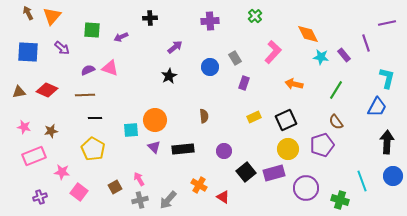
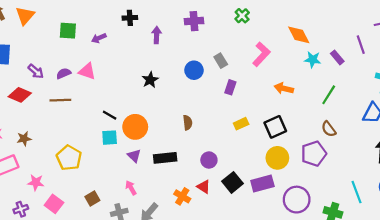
purple arrow: (175, 47) -> (157, 35), moved, turned -49
purple arrow: (62, 48) -> (36, 71), moved
black line: (95, 118) -> (110, 115), moved, turned 32
pink arrow: (139, 179) -> (131, 188), moved
purple cross: (40, 197) -> (21, 209), moved
red triangle: (223, 197) -> (204, 187), moved

